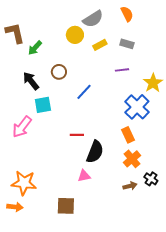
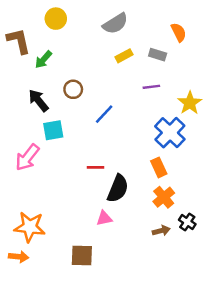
orange semicircle: (127, 14) -> (179, 32), moved
yellow circle: (75, 35) -> (56, 19), moved

